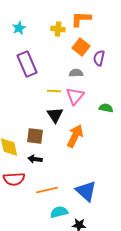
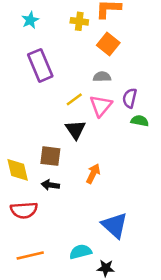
purple semicircle: (99, 58) -> (130, 98), moved
yellow line: (54, 91) -> (74, 99), turned -40
orange arrow: (75, 136) -> (93, 174), moved, size x0.7
orange line: (47, 190) -> (30, 255), moved

